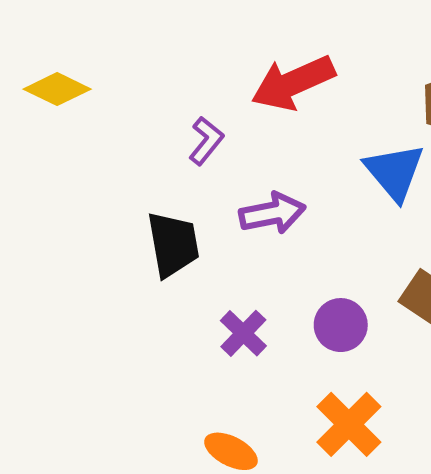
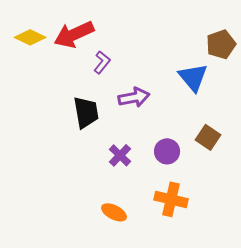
red arrow: (293, 83) -> (74, 34), moved
orange cross: (349, 424) -> (171, 199), turned -32

